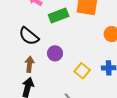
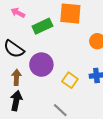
purple circle: (55, 53) -> (41, 65), size x1.5

